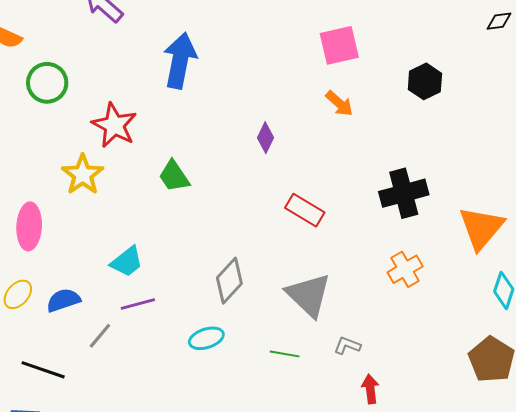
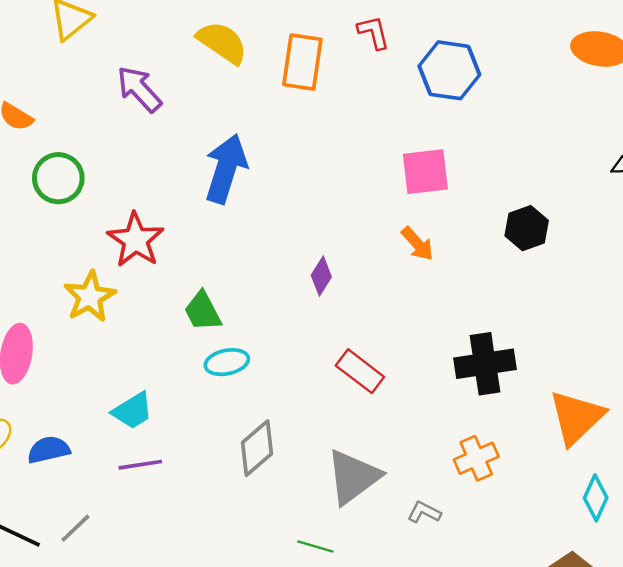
gray triangle: (309, 295) -> (353, 477), turned 33
gray line: (100, 336) -> (75, 528), moved
cyan ellipse: (206, 338) -> (227, 362), moved
gray L-shape: (347, 346) -> (424, 512), moved

